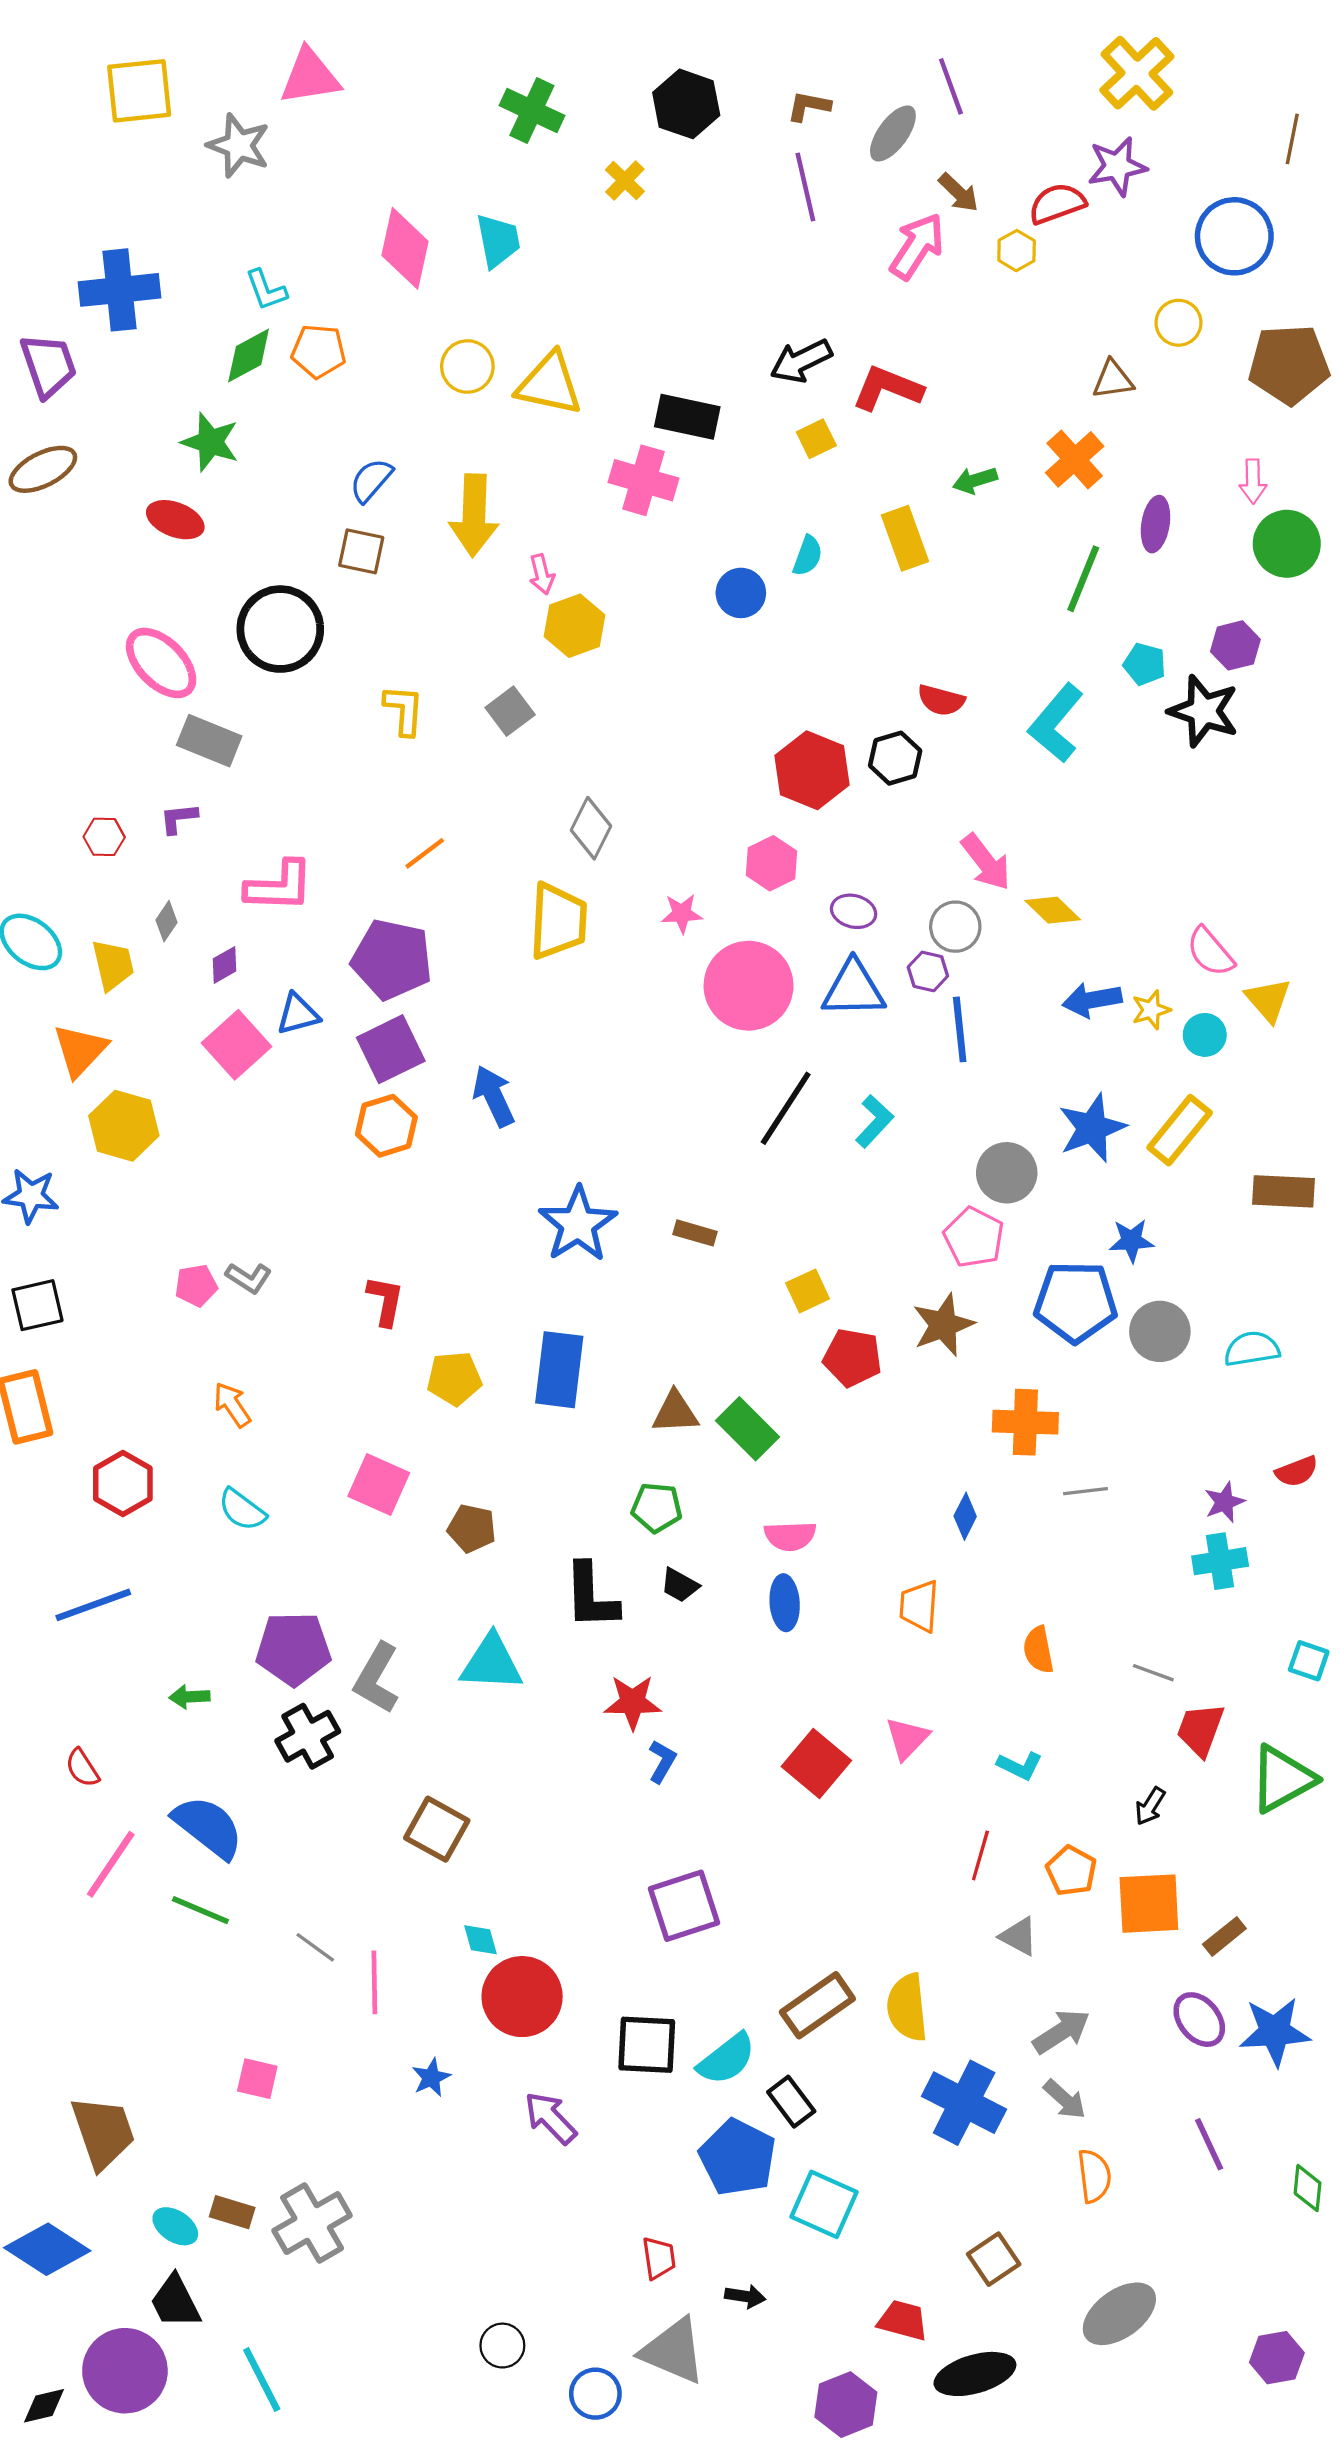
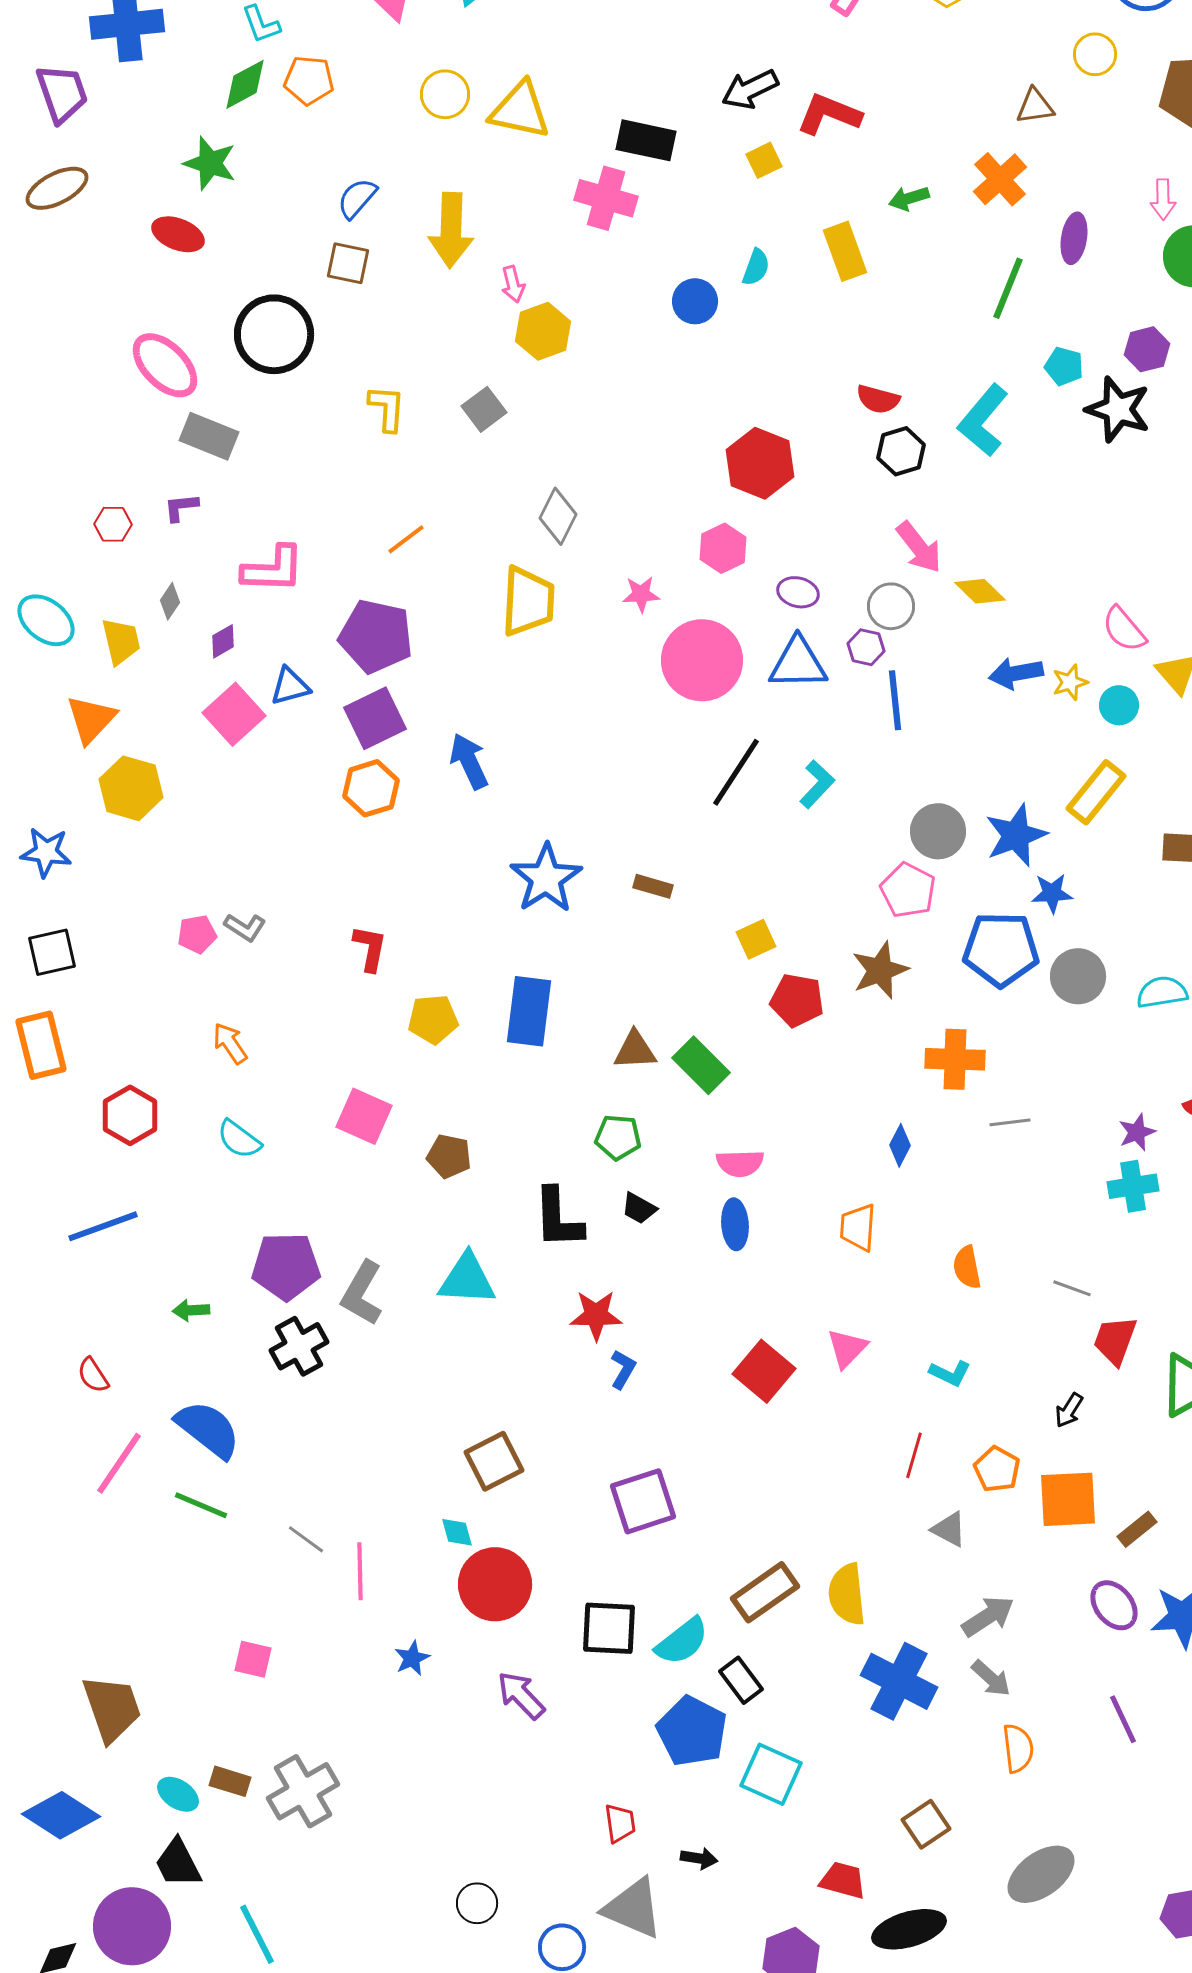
black hexagon: (895, 758) -> (901, 451), moved
blue star: (1092, 1128) -> (1016, 835), moved
brown square: (437, 1829) -> (494, 1461), moved, turned 34

